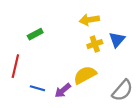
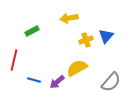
yellow arrow: (89, 20) -> (69, 18), moved

